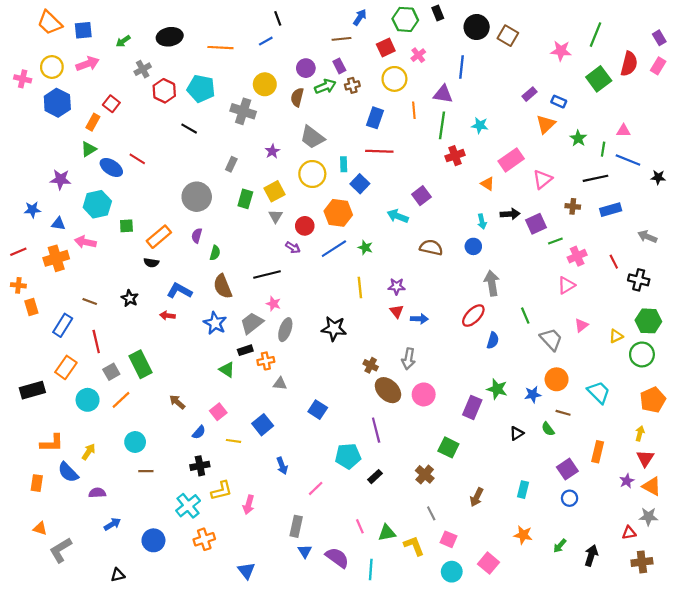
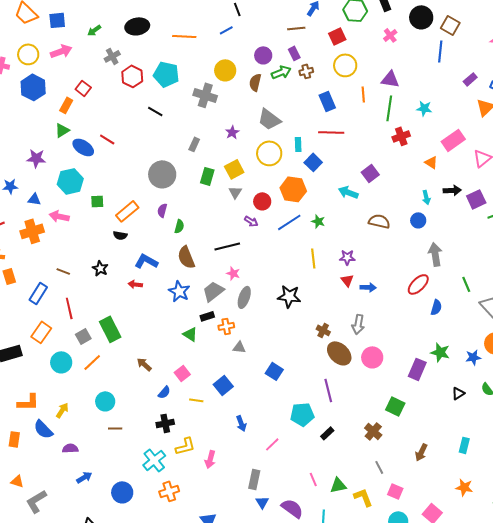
pink cross: (418, 55) -> (390, 35), moved
blue line: (461, 67) -> (440, 51), moved
blue rectangle: (375, 118) -> (327, 101), turned -42

